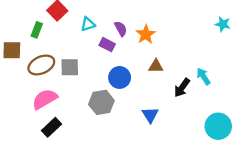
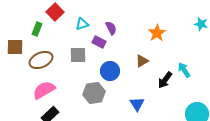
orange star: (146, 34) -> (157, 33), moved
brown triangle: (156, 66) -> (142, 61), turned -32
gray square: (70, 67) -> (78, 55), moved

